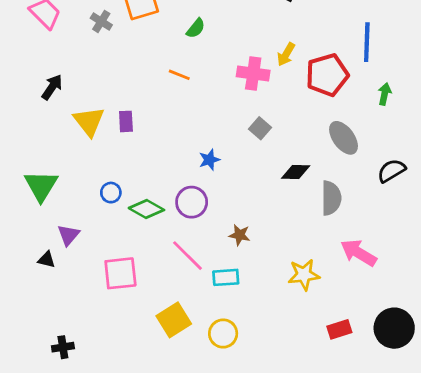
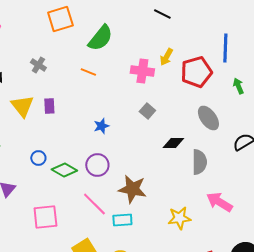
gray cross: (101, 21) -> (38, 65), moved
green semicircle: (196, 28) -> (100, 38), size x1.8
green arrow: (385, 94) -> (238, 86), turned -35
blue star: (209, 160) -> (101, 126), moved
brown star: (240, 235) -> (132, 189), size x1.8

